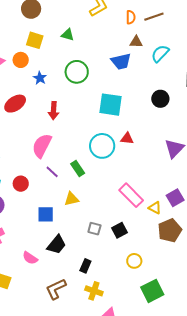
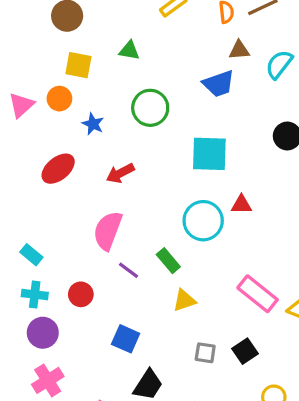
red arrow: (54, 111) -> (120, 173), turned 66
yellow triangle: (71, 199) -> (184, 300), moved
blue square: (46, 214) -> (126, 339), turned 30

